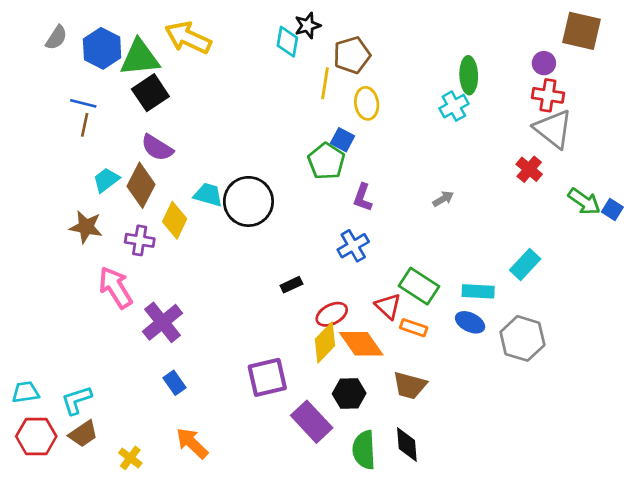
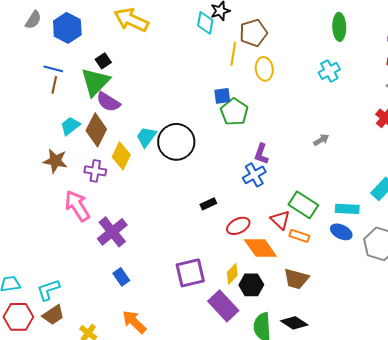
green triangle: (140, 58) -> (95, 82), moved, turned -40
green ellipse: (469, 75) -> (339, 27), moved
black square: (150, 93) -> (103, 61), size x0.6
blue square: (342, 140) -> (222, 96), moved, turned -36
cyan trapezoid: (208, 195) -> (146, 137), turned -70
purple L-shape: (363, 197) -> (261, 154), moved
yellow diamond: (325, 342) -> (232, 274), moved, size x0.7
black diamond: (407, 445) -> (294, 323), turned -52

